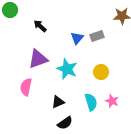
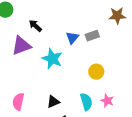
purple triangle: (38, 59) -> (21, 46), moved
cyan star: (67, 69) -> (52, 59), moved
pink semicircle: (26, 87) -> (18, 102), moved

